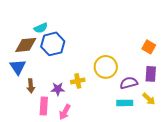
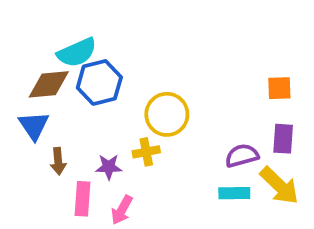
cyan semicircle: (41, 28) -> (77, 53), size x1.5
orange square: (149, 47) -> (279, 88), turned -32
yellow circle: (106, 67) -> (167, 114), moved
yellow arrow: (149, 99) -> (279, 186), size x1.6

